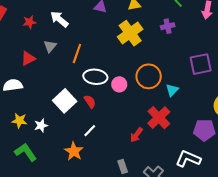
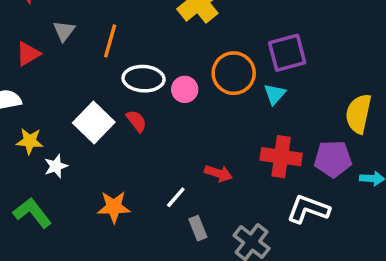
purple square: (201, 64) -> (287, 53), moved
red cross: (159, 118) -> (281, 157), moved, turned -35
yellow star: (19, 121) -> (30, 141), moved
white line: (90, 131) -> (176, 197), moved
red arrow: (136, 135) -> (218, 173), turned -105
orange star: (74, 151) -> (114, 207), turned -30

